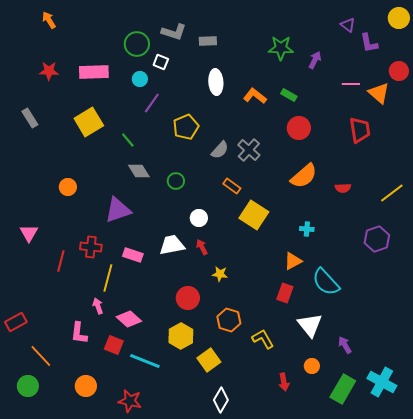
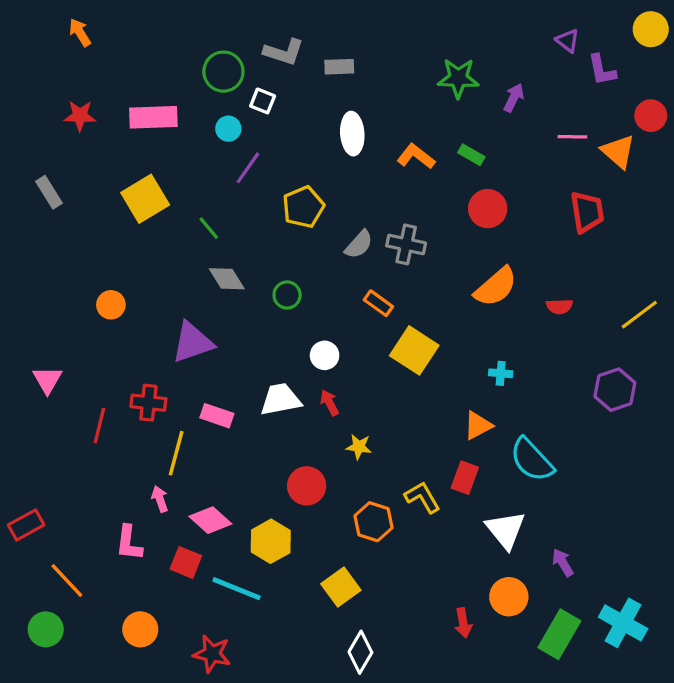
gray cross: (249, 150) -> (406, 244), turned -30
yellow hexagon: (181, 336) -> (271, 541), moved
yellow L-shape: (263, 339) -> (422, 497), moved
orange circle: (312, 366) -> (509, 597), size x1.5

